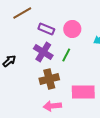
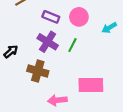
brown cross: (49, 79) -> (38, 71), moved, turned 30

